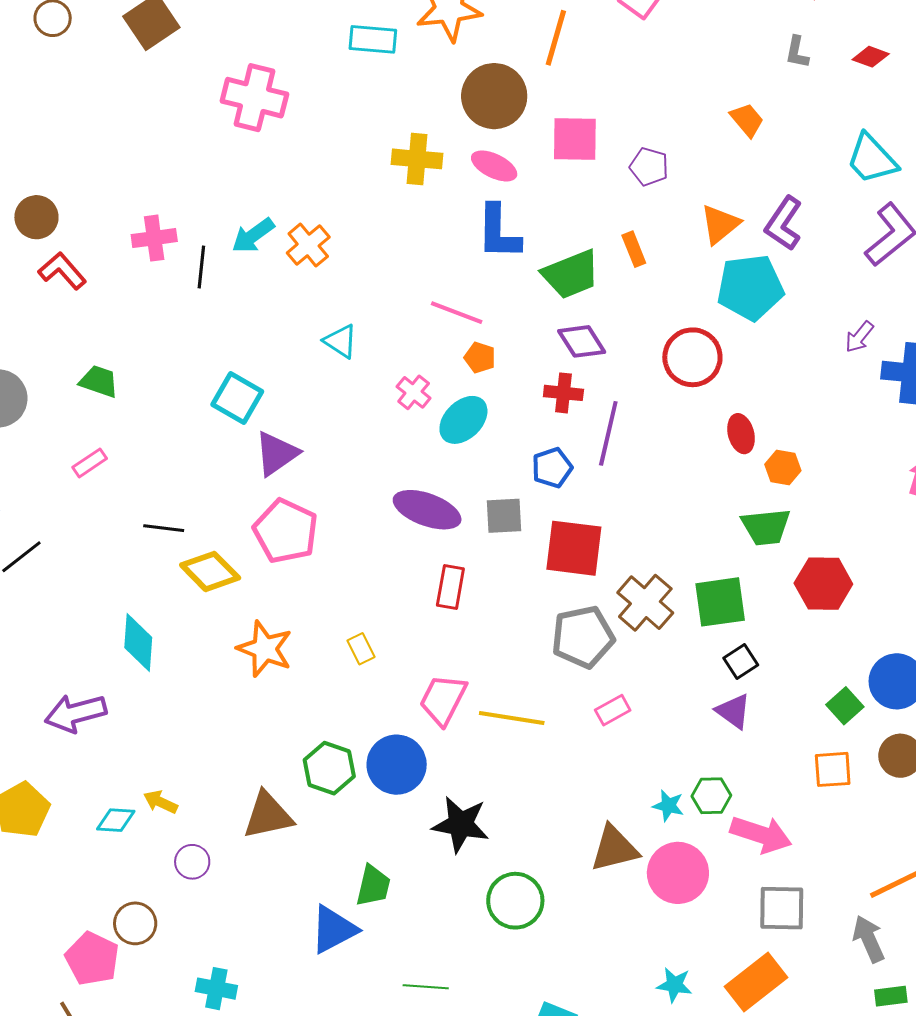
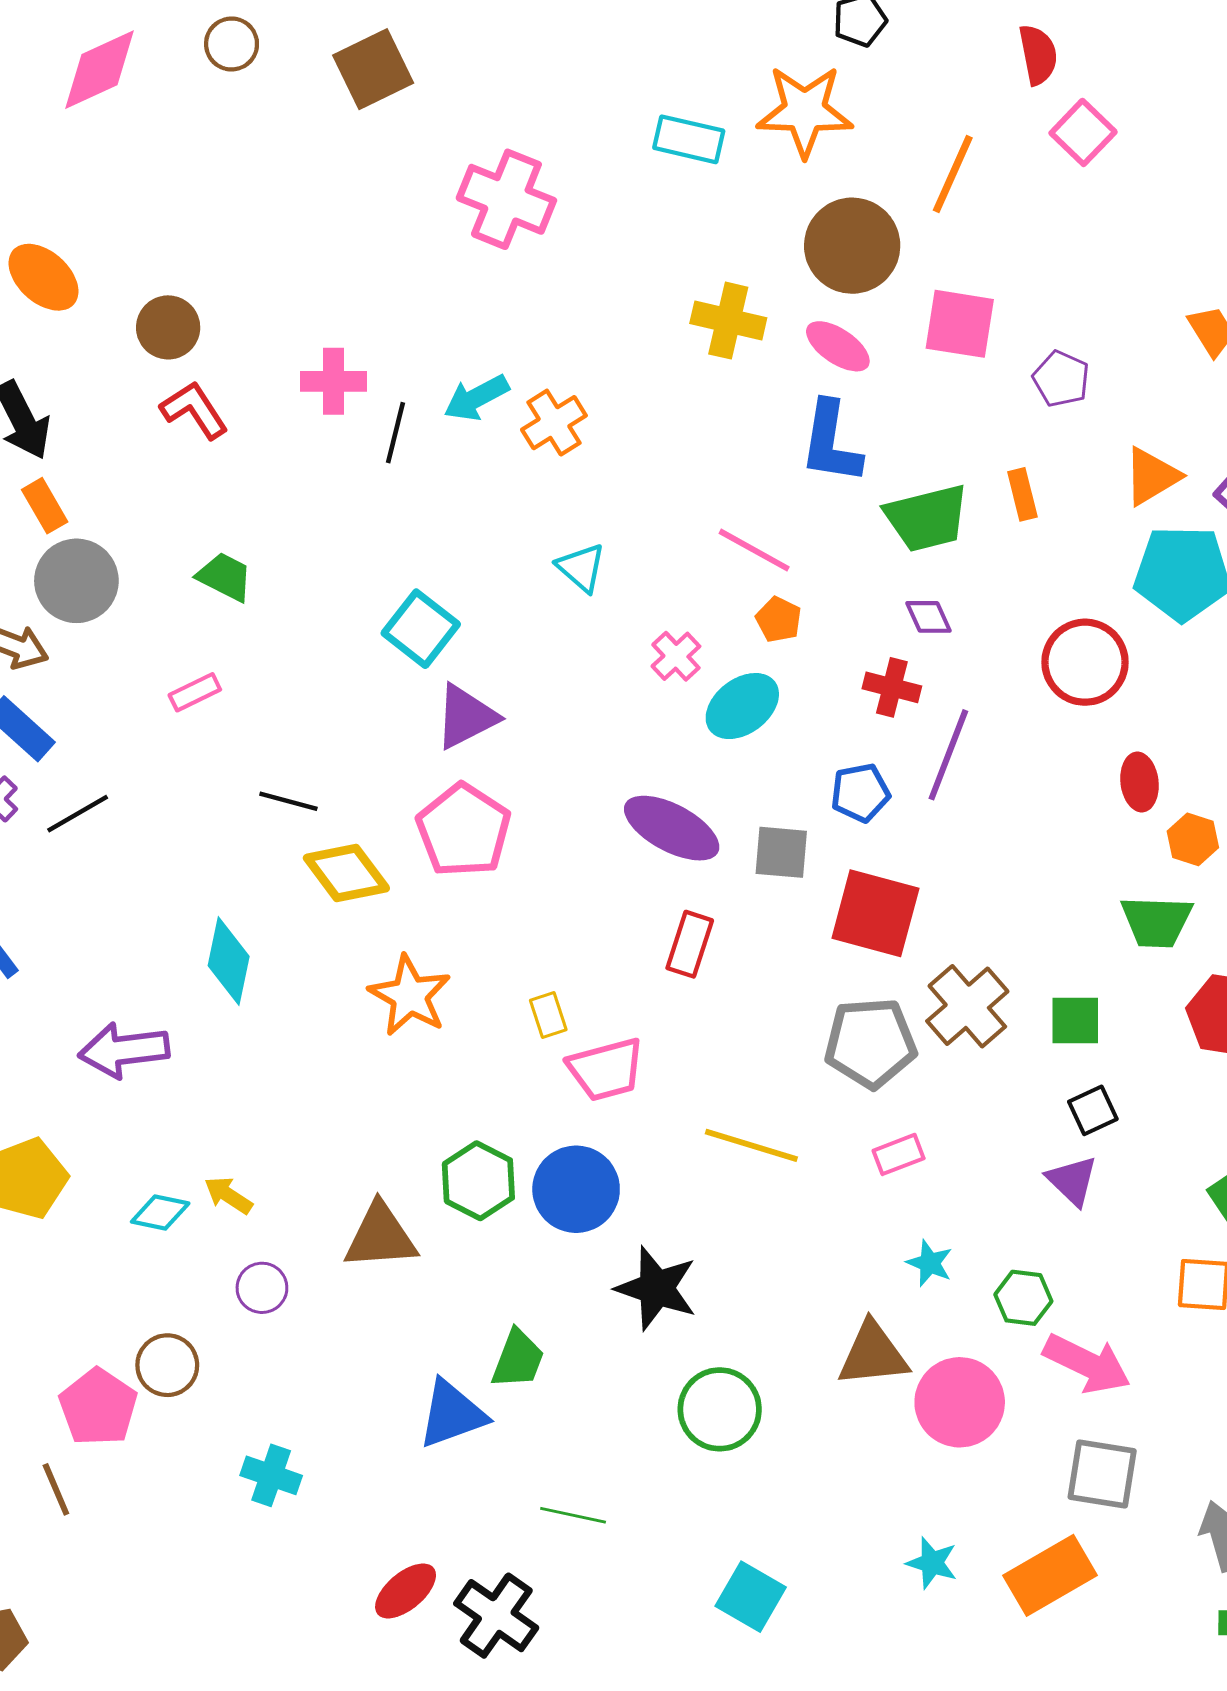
purple diamond: (582, 341) -> (928, 617), size x0.7
green square: (720, 602) -> (1075, 1020), size x0.7
pink trapezoid: (443, 700) -> (606, 1069), moved, turned -140
cyan star: (668, 806) -> (930, 1263), moved

